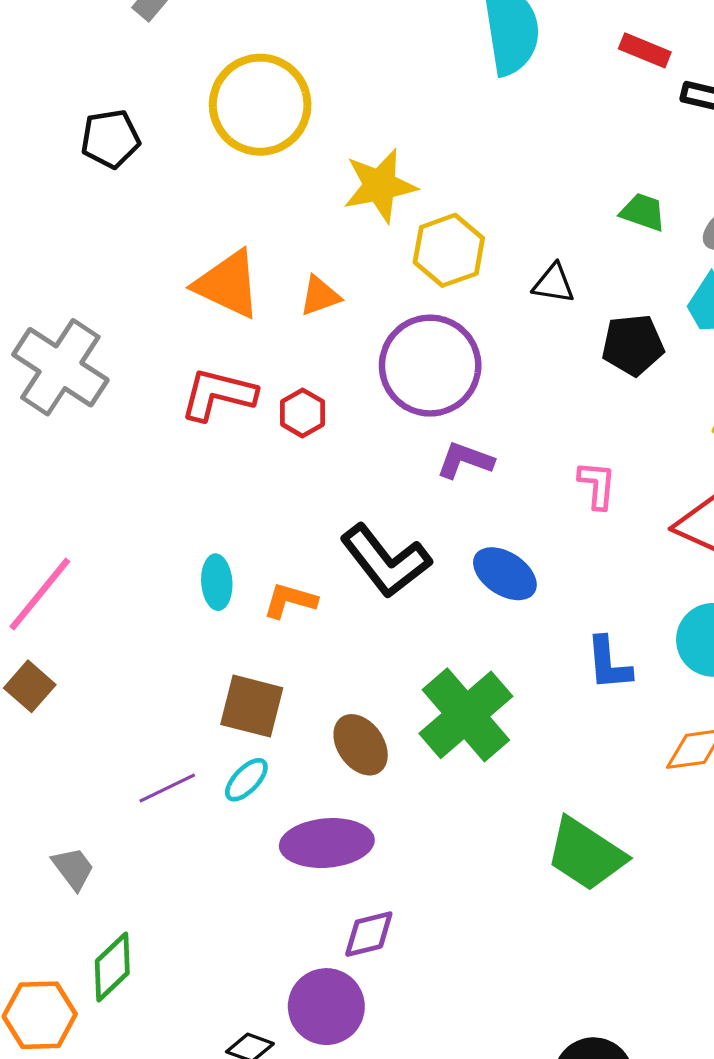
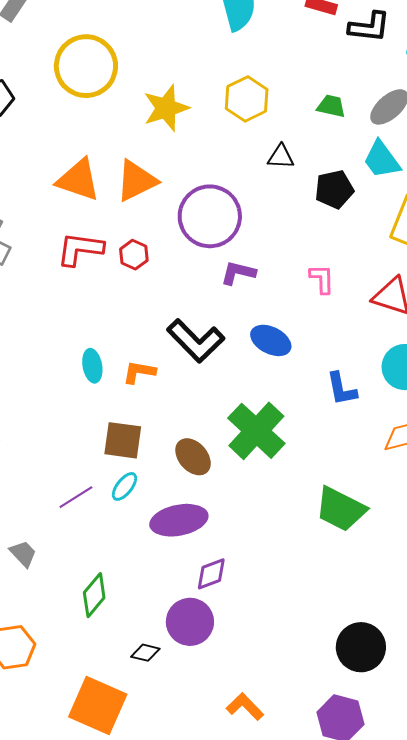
yellow hexagon: (449, 250) -> (247, 99), moved
orange triangle: (320, 296) -> (136, 181), size x1.6
green diamond: (112, 967) -> (94, 595), moved

